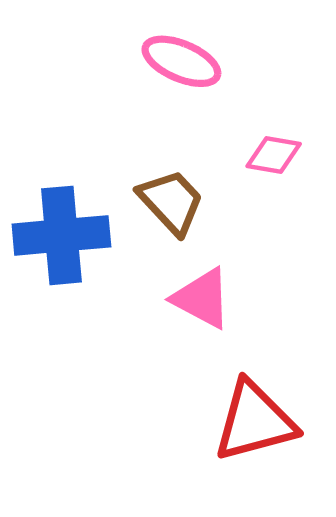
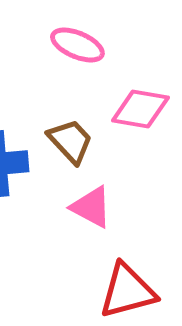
pink diamond: (274, 155) -> (140, 109), size x1.5

